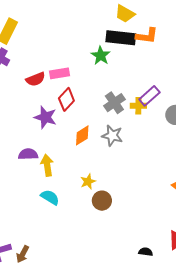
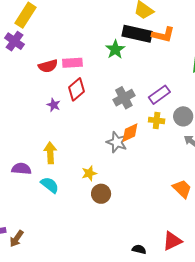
yellow cross: (138, 106) -> (157, 120), moved
purple star: (45, 117) -> (54, 105), size x0.6
orange diamond: (82, 135) -> (130, 133), moved
gray star: (112, 136) -> (117, 142), moved
purple semicircle: (28, 154) -> (21, 169), moved

